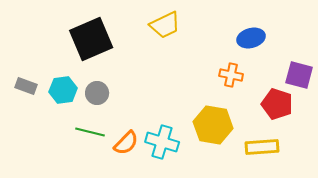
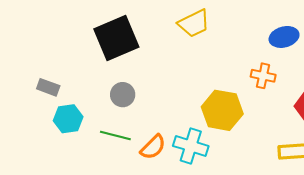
cyan hexagon: (63, 90) -> (68, 119), moved
yellow hexagon: (213, 125) -> (222, 110), moved

